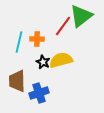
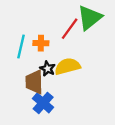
brown trapezoid: (17, 81) -> (34, 82), moved
blue cross: (39, 93) -> (43, 103), turned -30

